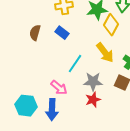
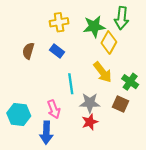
cyan line: (75, 64) -> (71, 84), turned -42
pink arrow: (59, 88) -> (54, 109), turned 30
cyan hexagon: (26, 106) -> (19, 115), moved

